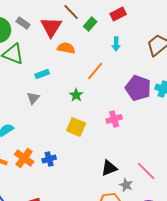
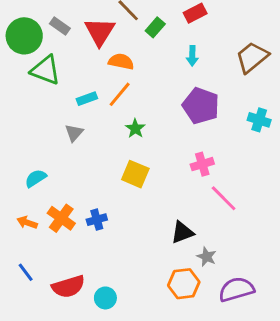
orange line: (95, 71) -> (120, 94), moved
purple pentagon: (138, 88) -> (201, 106), moved
pink cross: (114, 119) -> (202, 164), moved
pink line: (146, 171) -> (224, 198), moved

